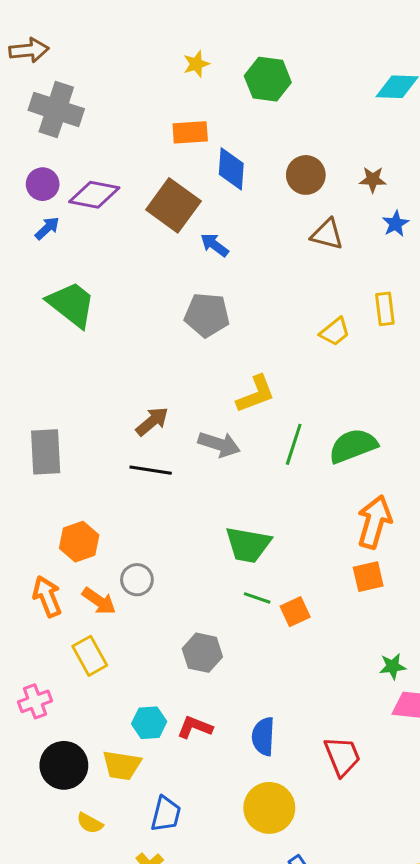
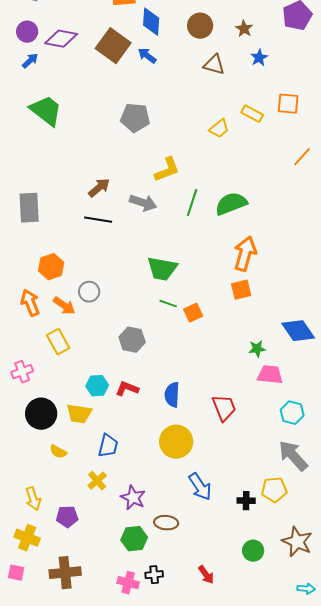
brown star: (373, 180) -> (244, 29), turned 30
blue arrow: (215, 245) -> (147, 56), moved
yellow rectangle: (385, 309) -> (252, 114), turned -55

